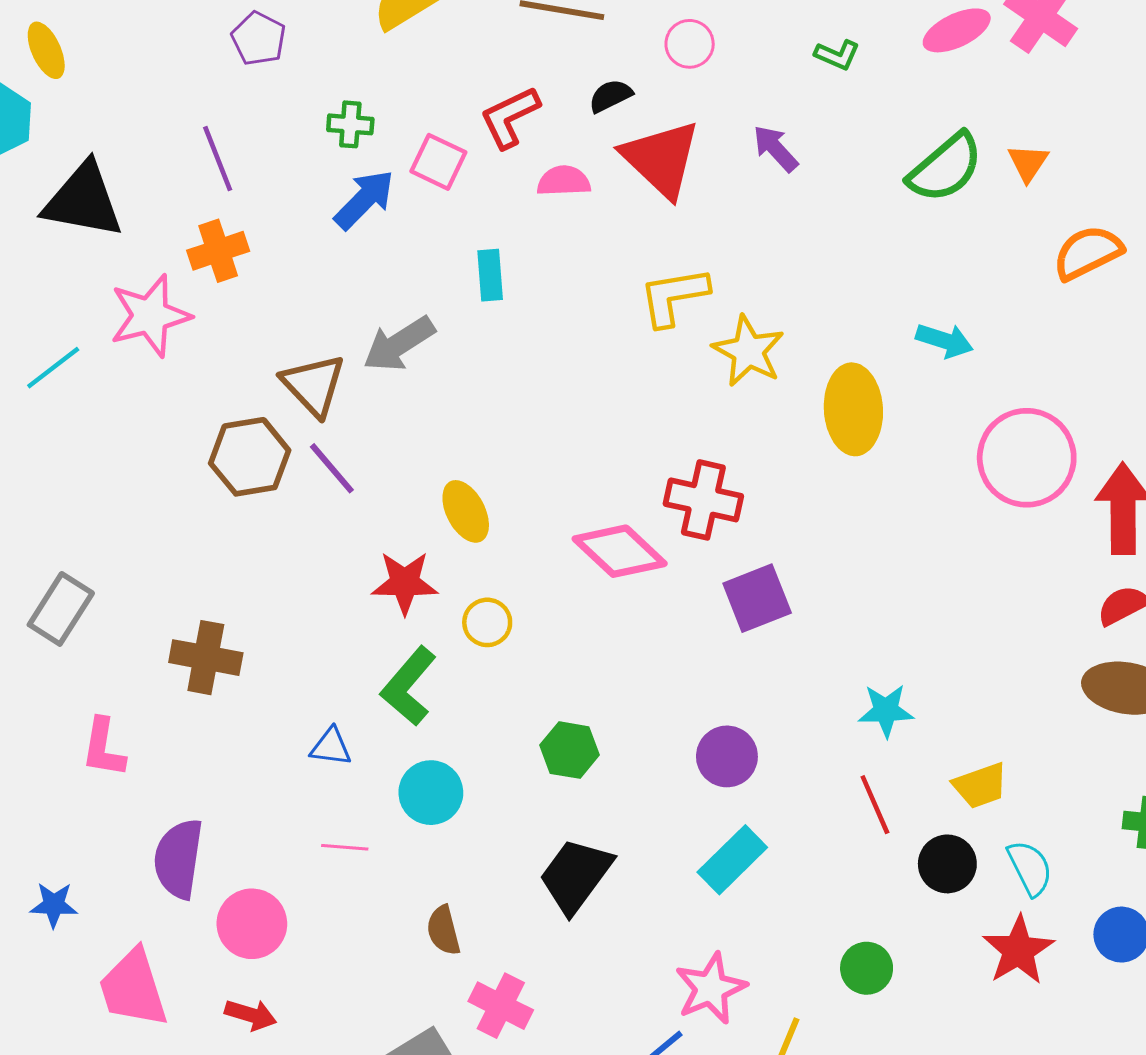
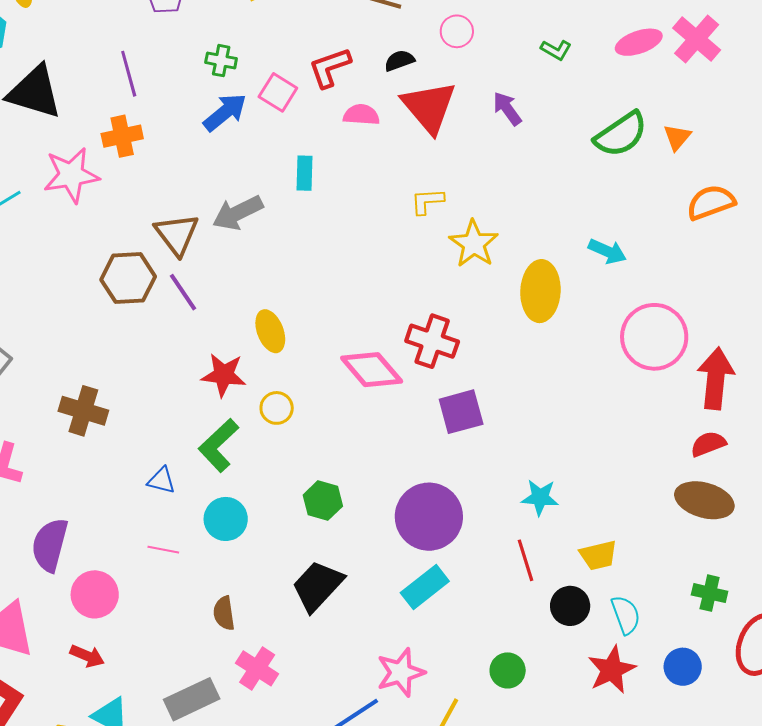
yellow L-shape: (674, 297) -> (427, 201), size x0.7
purple circle: (727, 756) -> (429, 517), size x1.6

